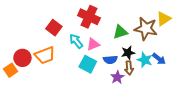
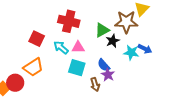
pink triangle: (93, 44) -> (78, 47), turned 32
black star: (128, 53) -> (113, 41), moved
red circle: (22, 58) -> (15, 83), moved
blue semicircle: (110, 60) -> (104, 65), moved, turned 64
brown arrow: (129, 68) -> (95, 84), moved

